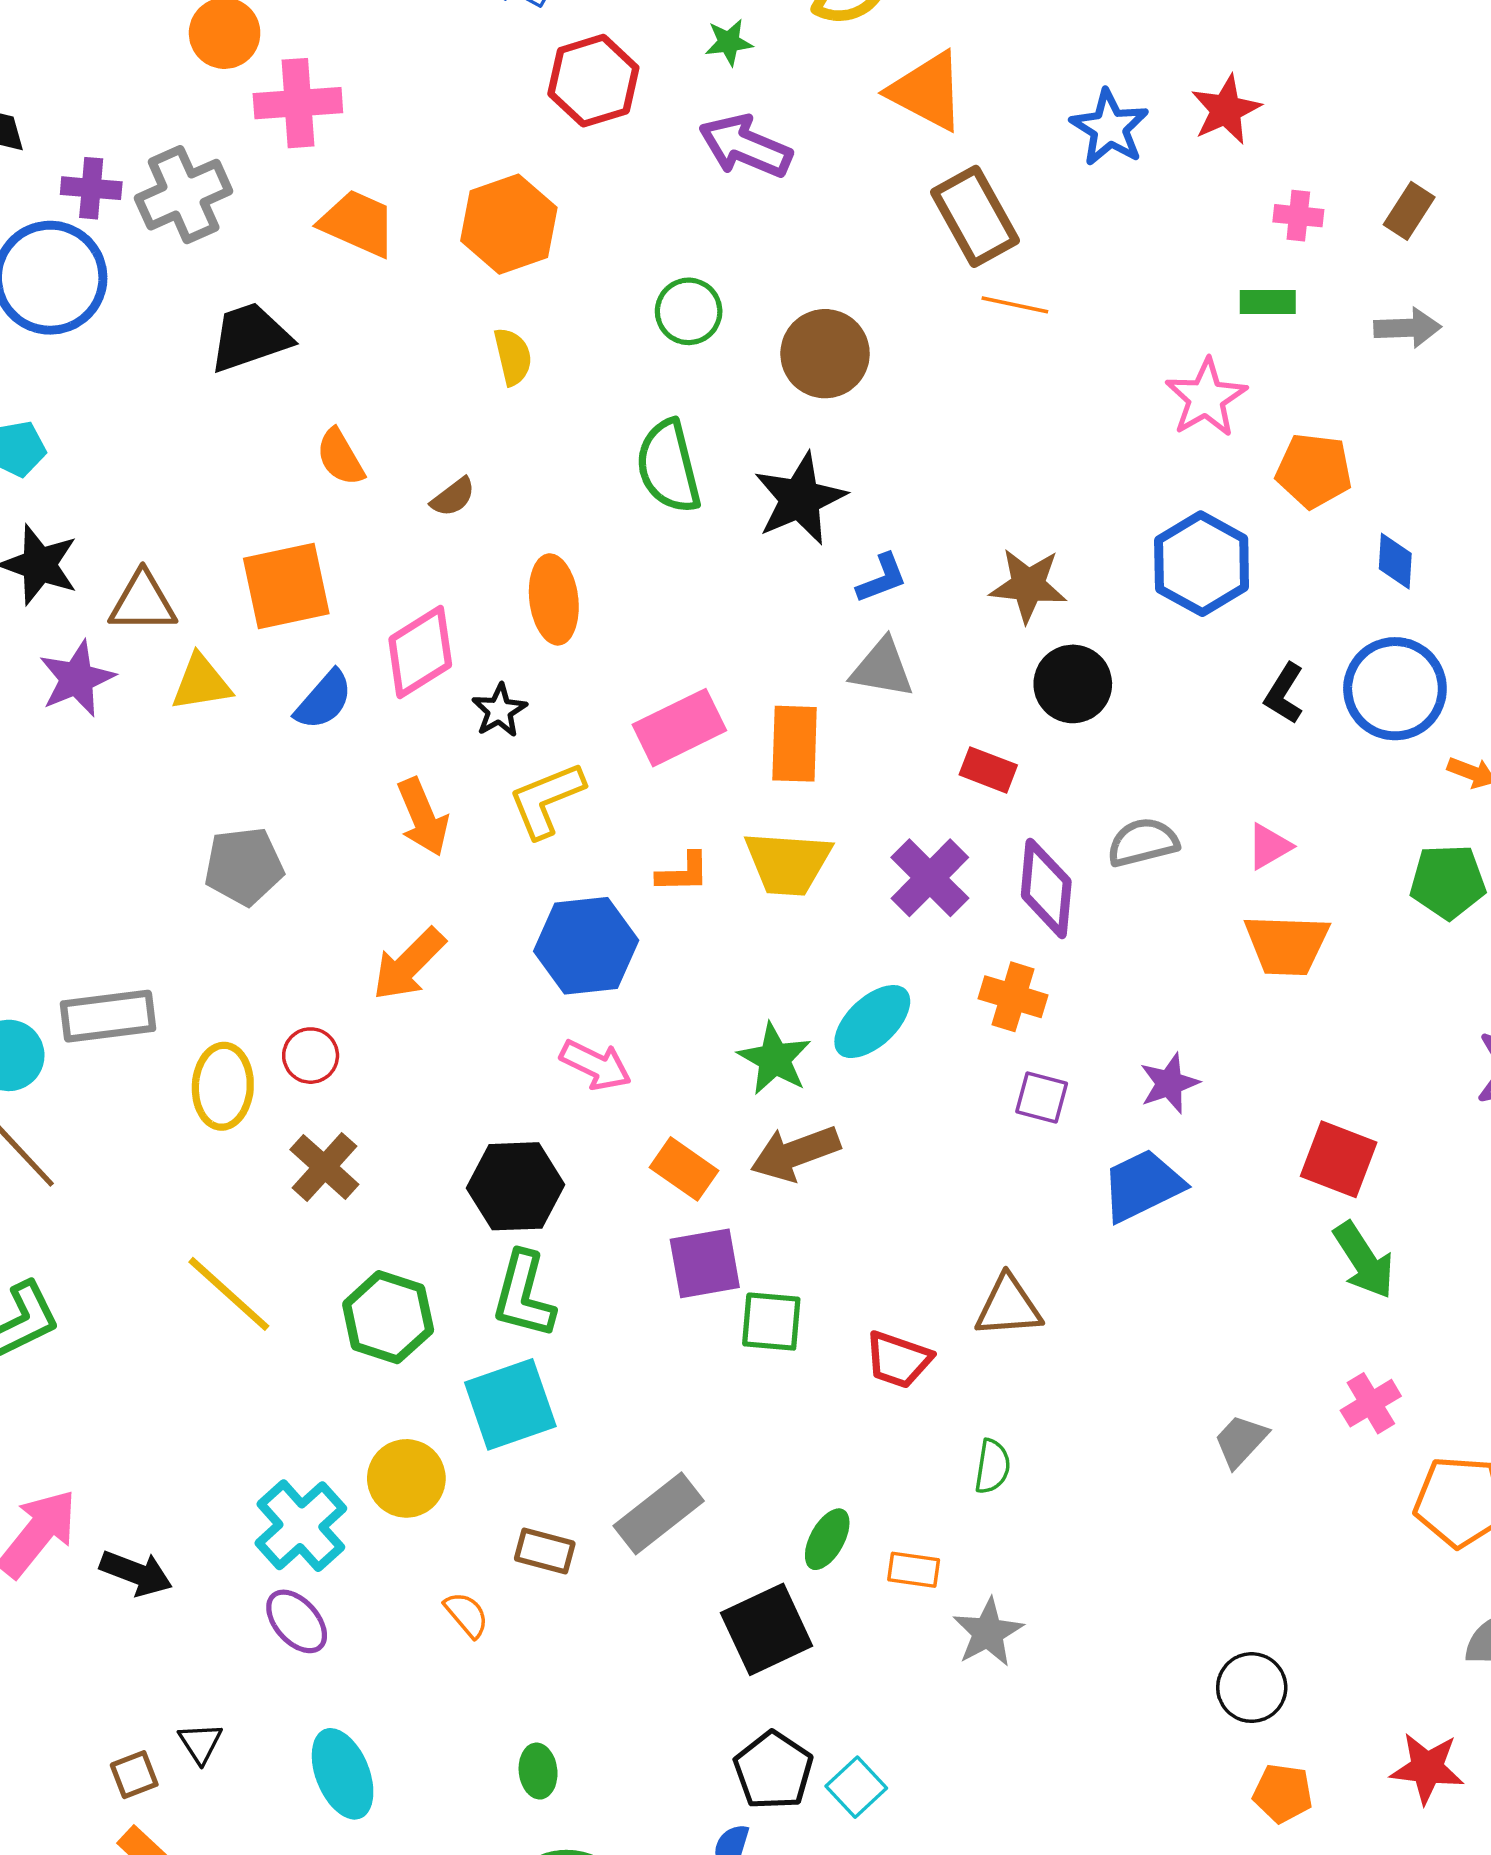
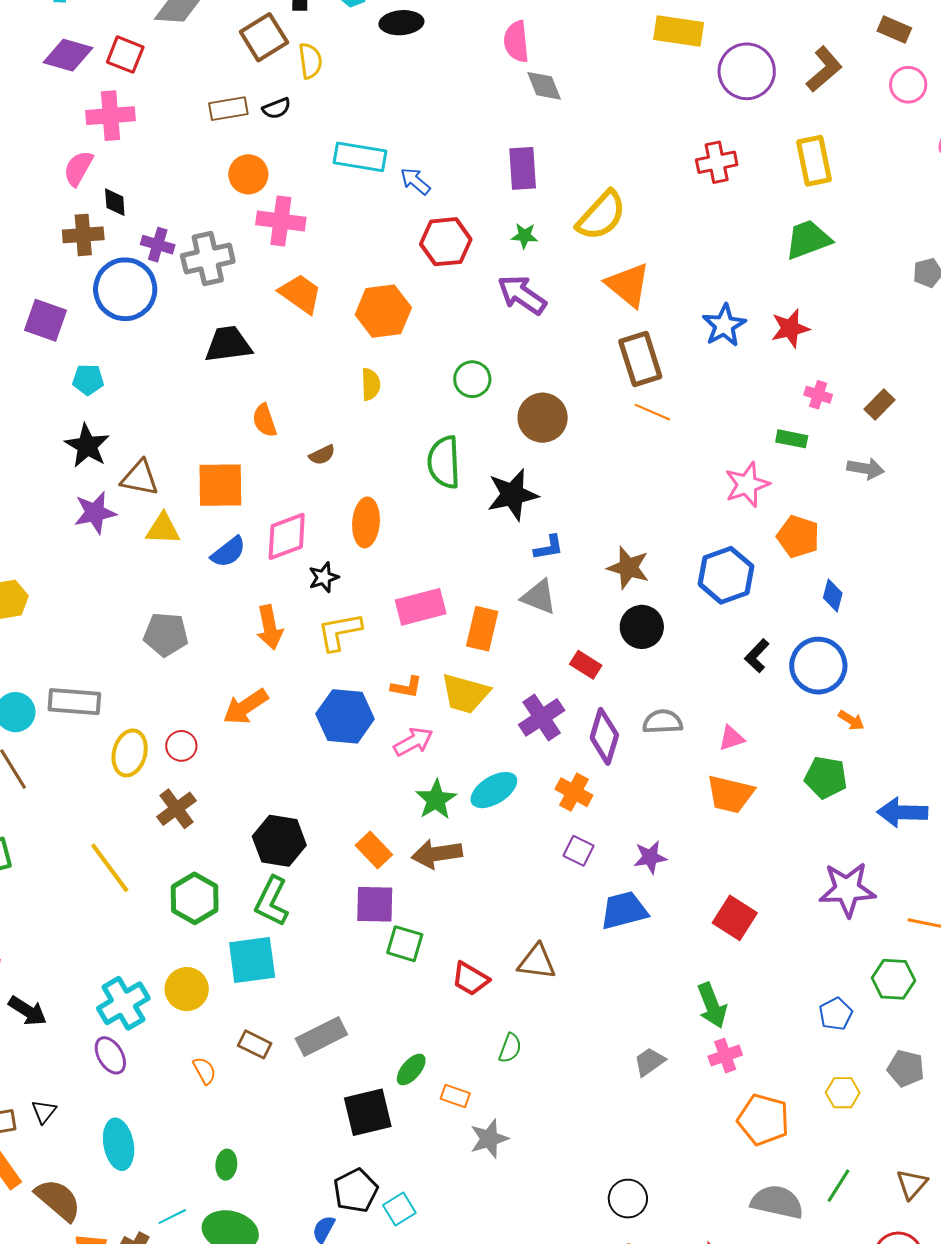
pink arrow: (596, 1065) -> (413, 742), moved, turned -66
green arrow: (1364, 1260) -> (712, 1005), moved

